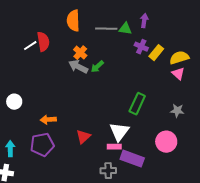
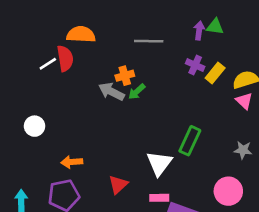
orange semicircle: (73, 21) -> (81, 35), moved, turned 95
green triangle: (125, 29) -> (215, 27), moved
orange cross: (80, 53) -> (125, 76), moved, turned 32
white circle: (14, 102) -> (35, 126), moved
white triangle: (119, 132) -> (159, 163), moved

